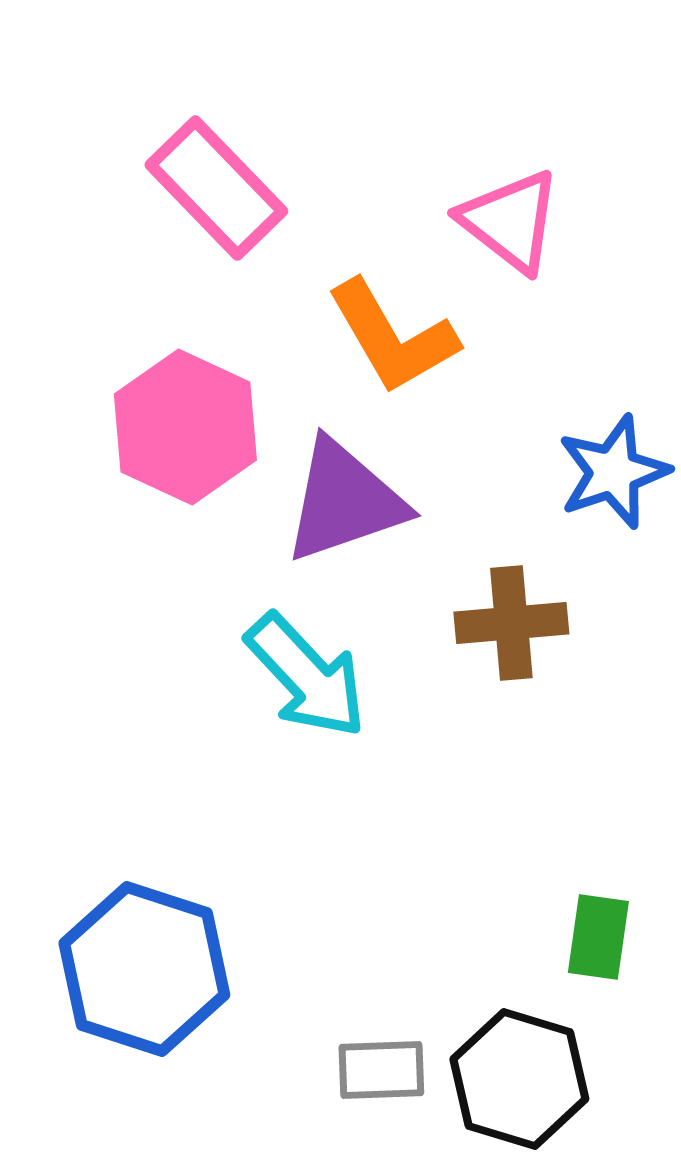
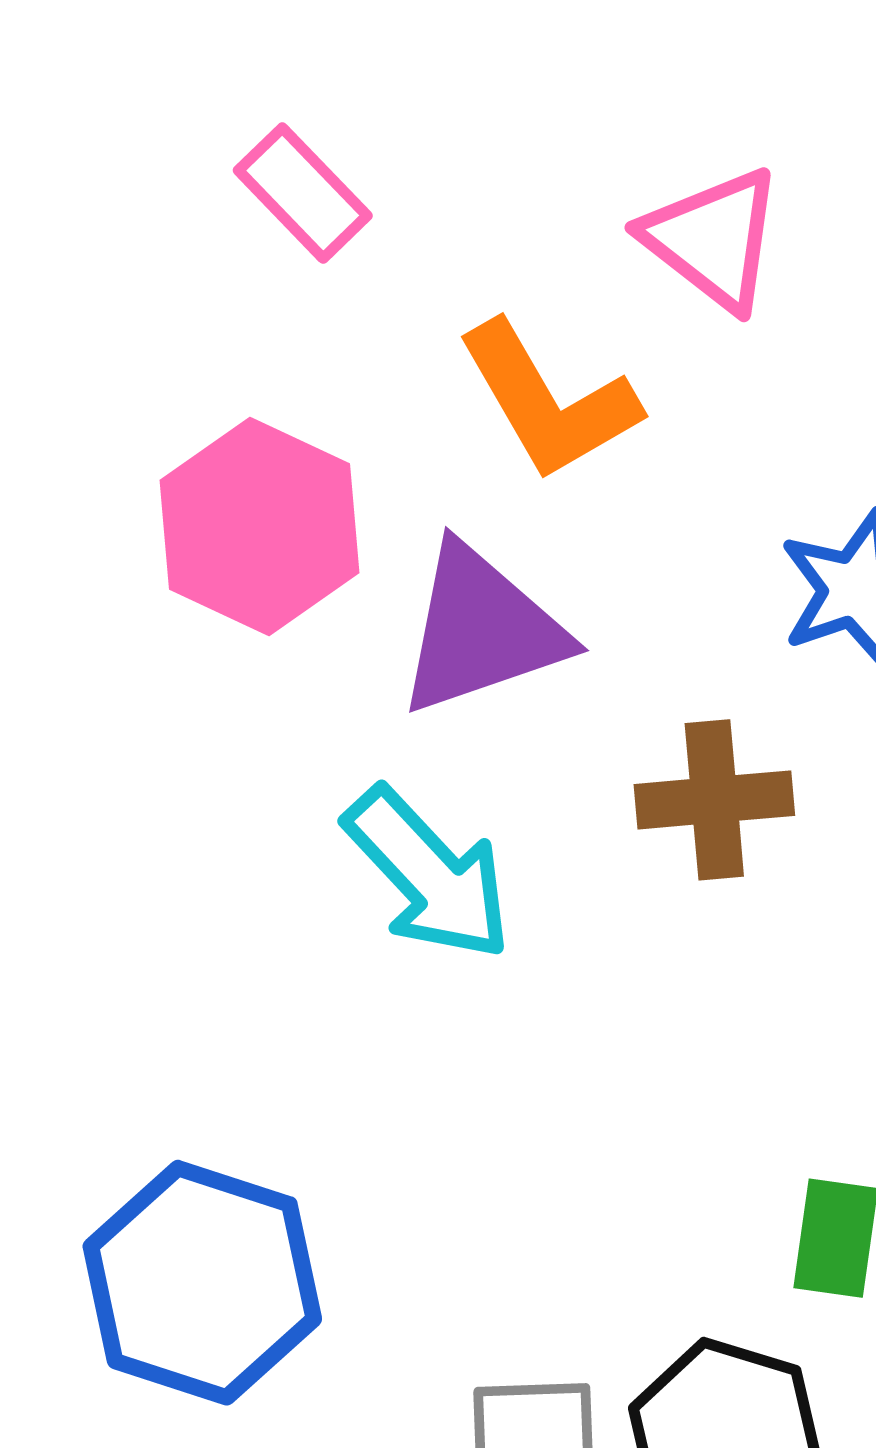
pink rectangle: (216, 188) -> (303, 193), size x0.7

